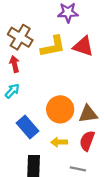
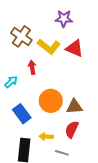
yellow L-shape: (53, 46) -> (49, 47), turned 45
red arrow: (14, 64) -> (32, 67), moved
yellow arrow: (59, 142) -> (46, 137), moved

